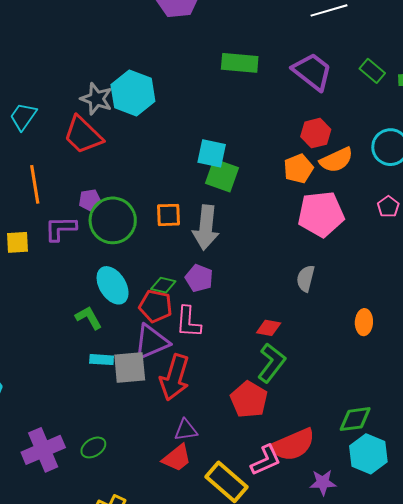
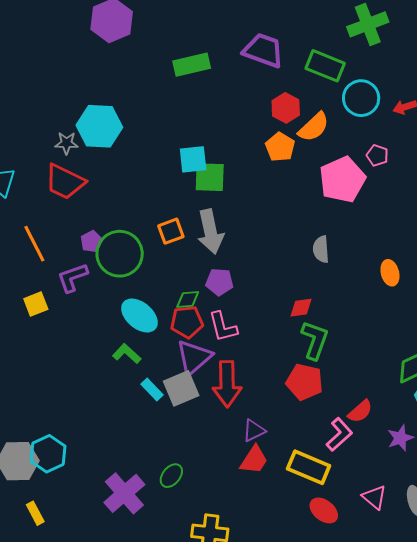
green rectangle: (372, 71) -> (325, 66), moved, size x1.5
gray star: (96, 99) -> (66, 143), size x0.7
pink pentagon: (321, 214) -> (342, 180), moved
cyan rectangle: (102, 360) -> (152, 389), turned 60
red semicircle: (293, 445) -> (360, 411), size x0.6

